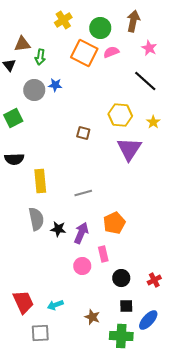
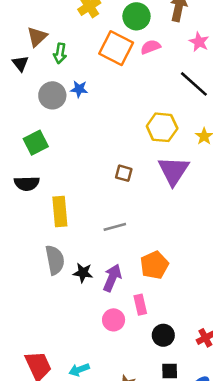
brown triangle: (22, 44) -> (37, 37), turned -36
green square: (13, 118) -> (36, 143), moved
brown square: (83, 133) -> (124, 173), moved

